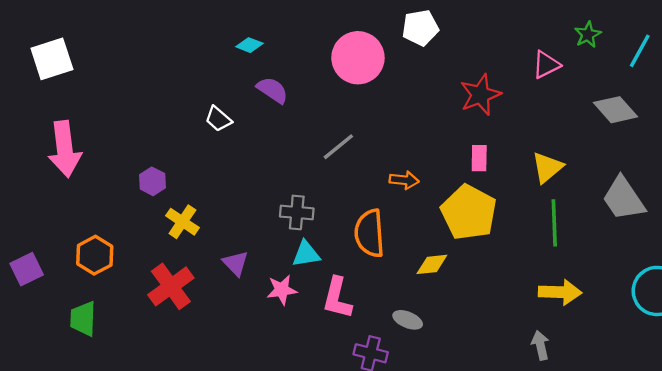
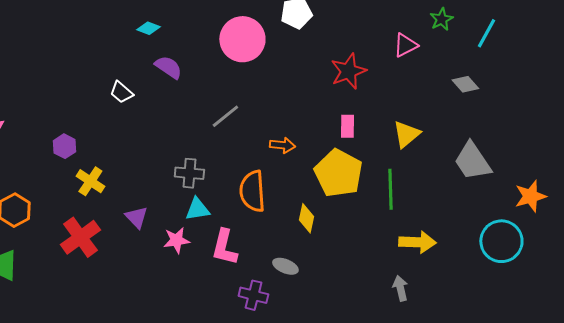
gray diamond: (615, 110) -> (465, 84), size x0.7
green line: (554, 223) -> (390, 189), moved
yellow diamond: (432, 264) -> (306, 218), turned -72

